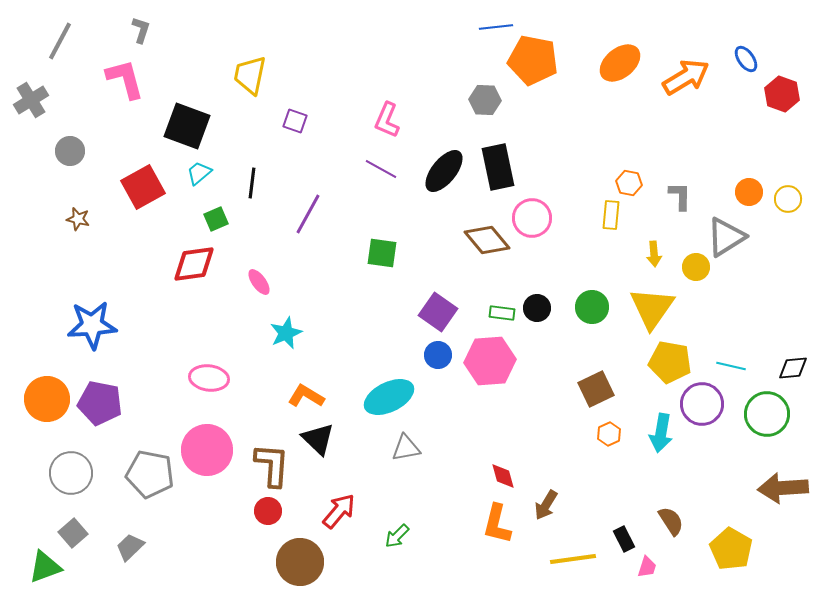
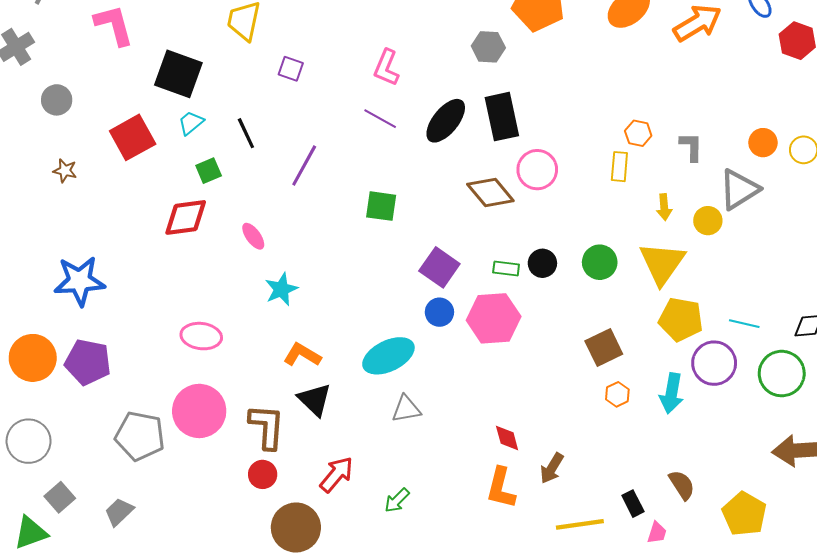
black line: (252, 183) -> (246, 133), turned -32
gray circle: (71, 473) -> (29, 441), moved

